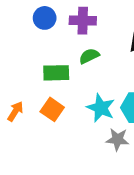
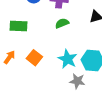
green rectangle: (56, 73) -> (19, 26), moved

